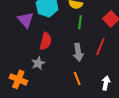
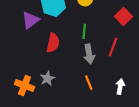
purple triangle: (26, 20) -> (31, 20), turned 36
green line: (80, 22) -> (84, 31), moved
gray star: (38, 63) -> (47, 78), moved

